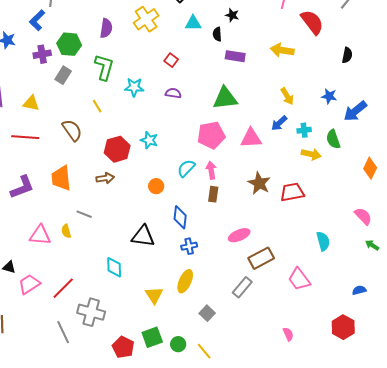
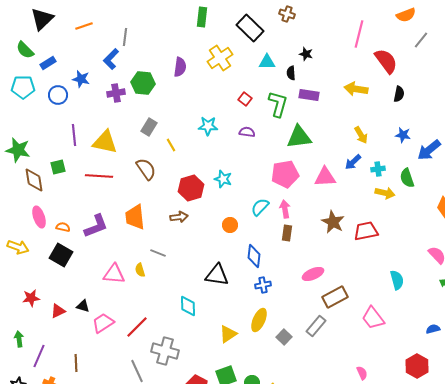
black semicircle: (347, 55) -> (399, 94), moved
green L-shape: (104, 67) -> (278, 104), moved
gray rectangle: (63, 75) -> (149, 127), moved
yellow triangle: (31, 103) -> (105, 142), size x1.5
yellow triangle: (154, 295) -> (228, 334), turned 30
gray square: (207, 313) -> (284, 337), moved

